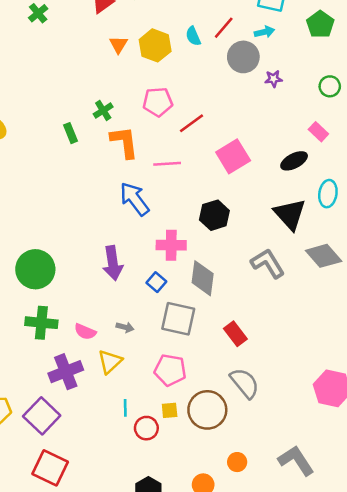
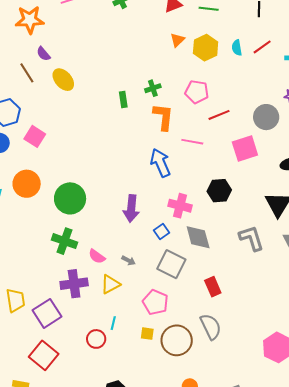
gray circle: (243, 57) -> (266, 117), moved
gray diamond: (203, 278) -> (198, 237), turned -36
red circle: (146, 428) -> (96, 339), moved

